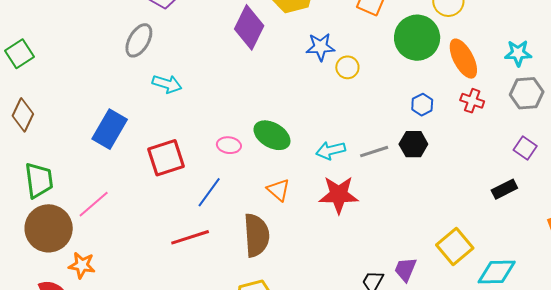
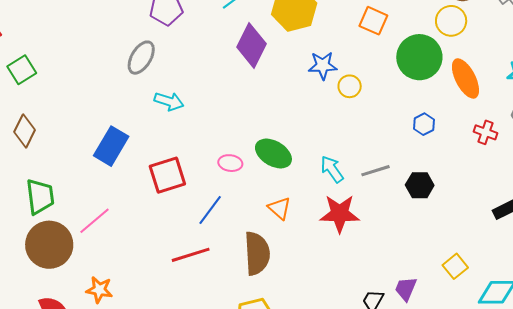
red cross: (472, 101) -> (485, 132), moved
black hexagon: (413, 144) -> (420, 185), moved
cyan arrow: (331, 150) -> (332, 169), turned 68
yellow square: (455, 246) -> (455, 266), size x0.7
orange star: (82, 265) -> (99, 290), moved

